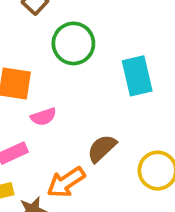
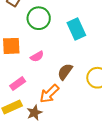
pink semicircle: (43, 117) -> (37, 56), moved

